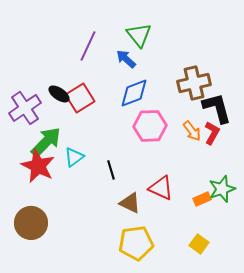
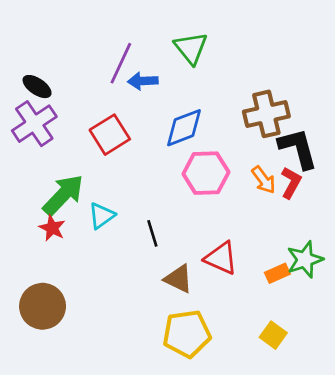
blue arrow: (126, 59) -> (143, 81), moved, turned -45
black ellipse: (59, 94) -> (37, 87), moved
purple cross: (25, 108) -> (34, 124), moved
red star: (38, 166) -> (52, 228), size x0.6

